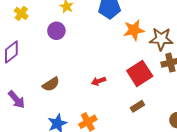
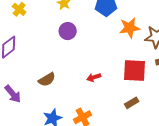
purple circle: (56, 31) -> (68, 31), moved
red square: (140, 73) -> (134, 71), turned 35

